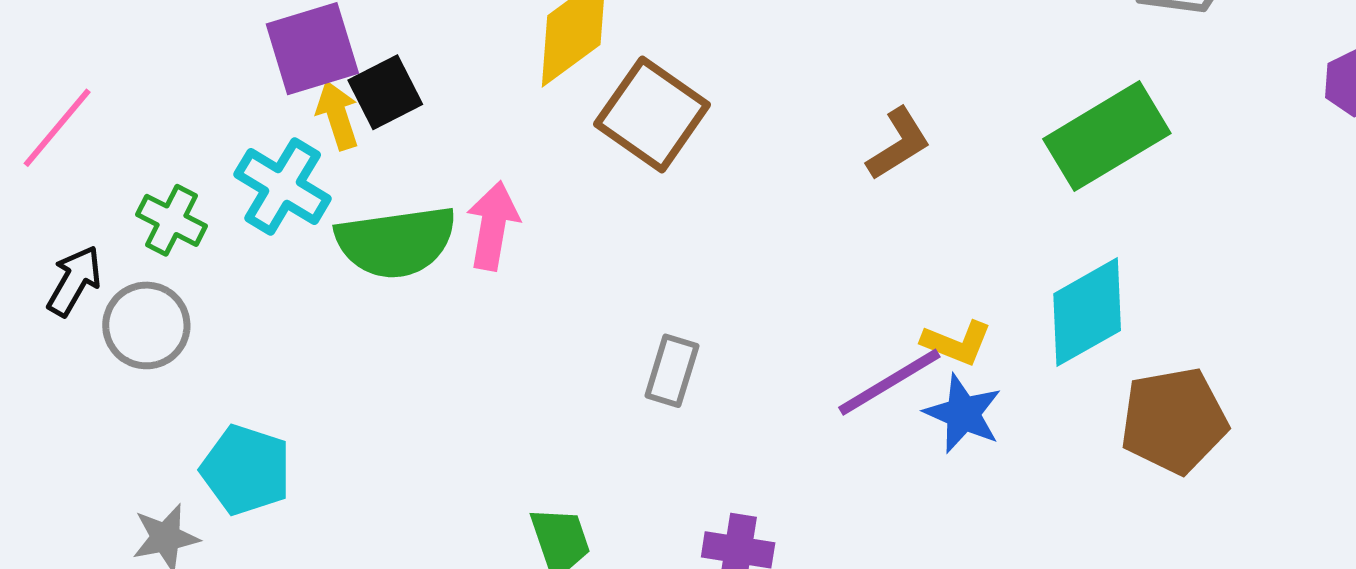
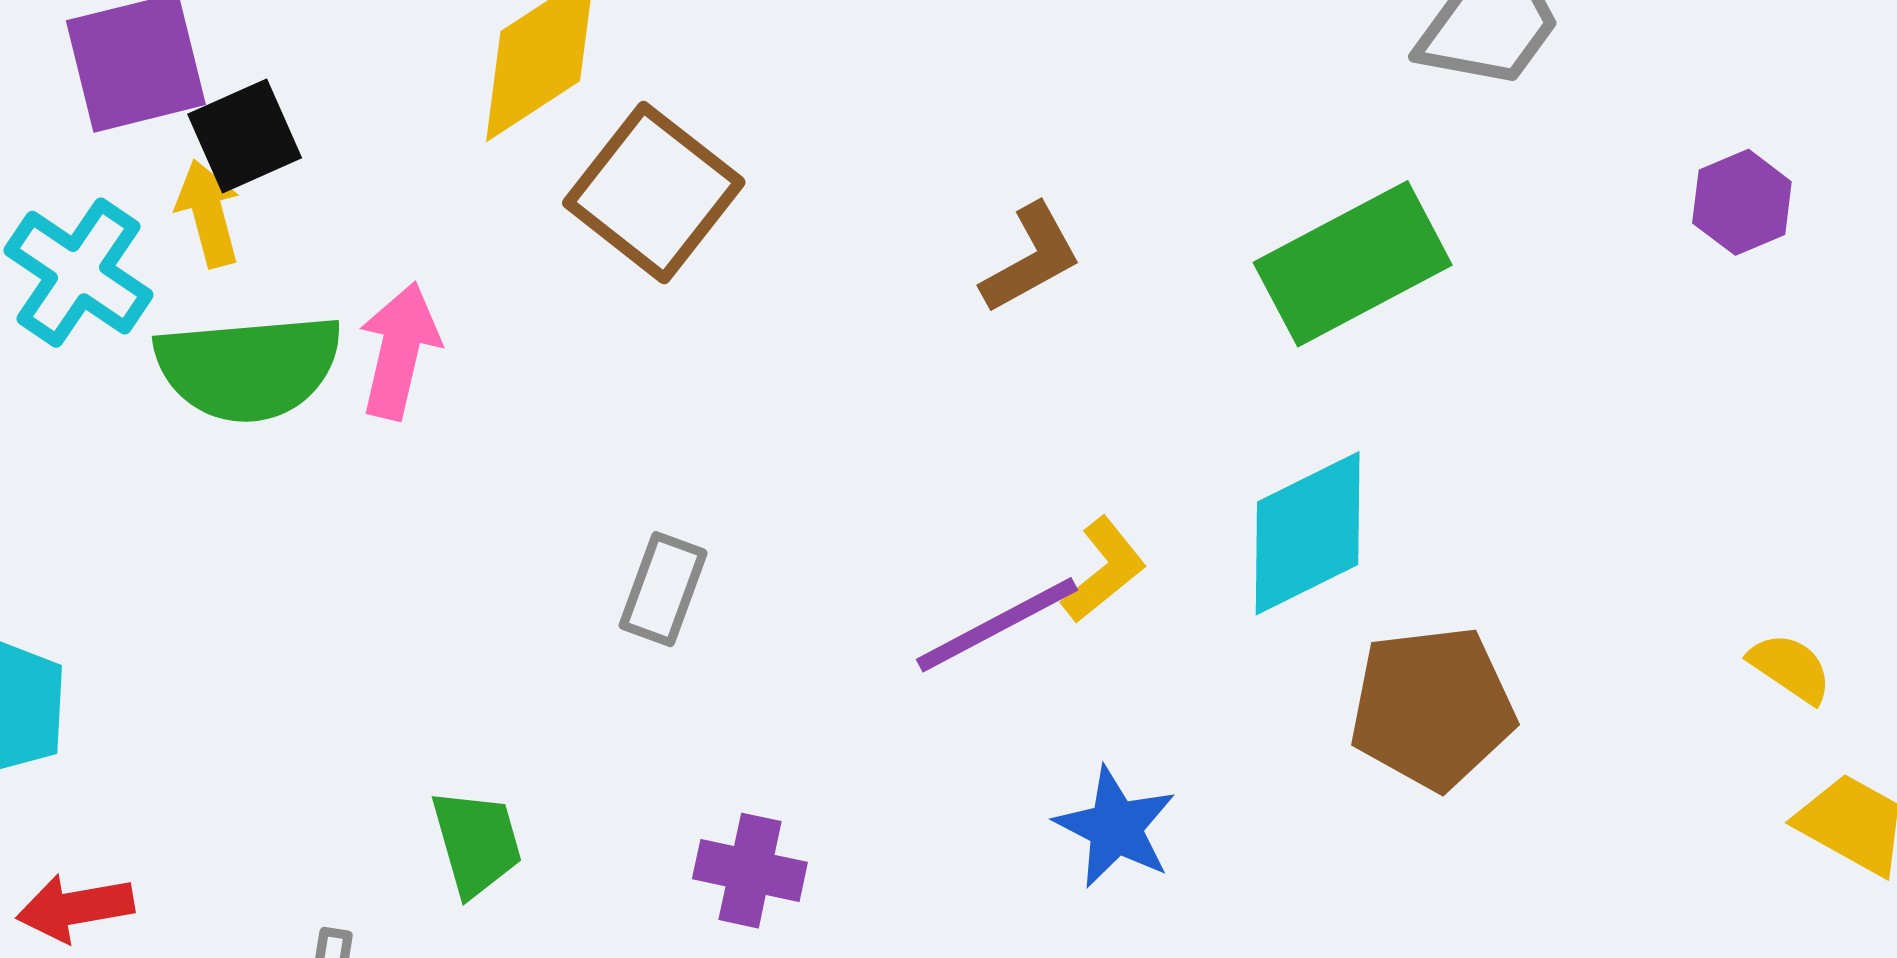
yellow arrow: (337, 115) -> (208, 214), moved
yellow L-shape: (957, 343) -> (1104, 570), turned -64
blue star: (963, 414) -> (1115, 827), moved

